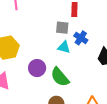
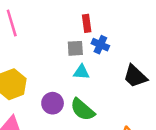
blue cross: (81, 38) -> (100, 45), moved

